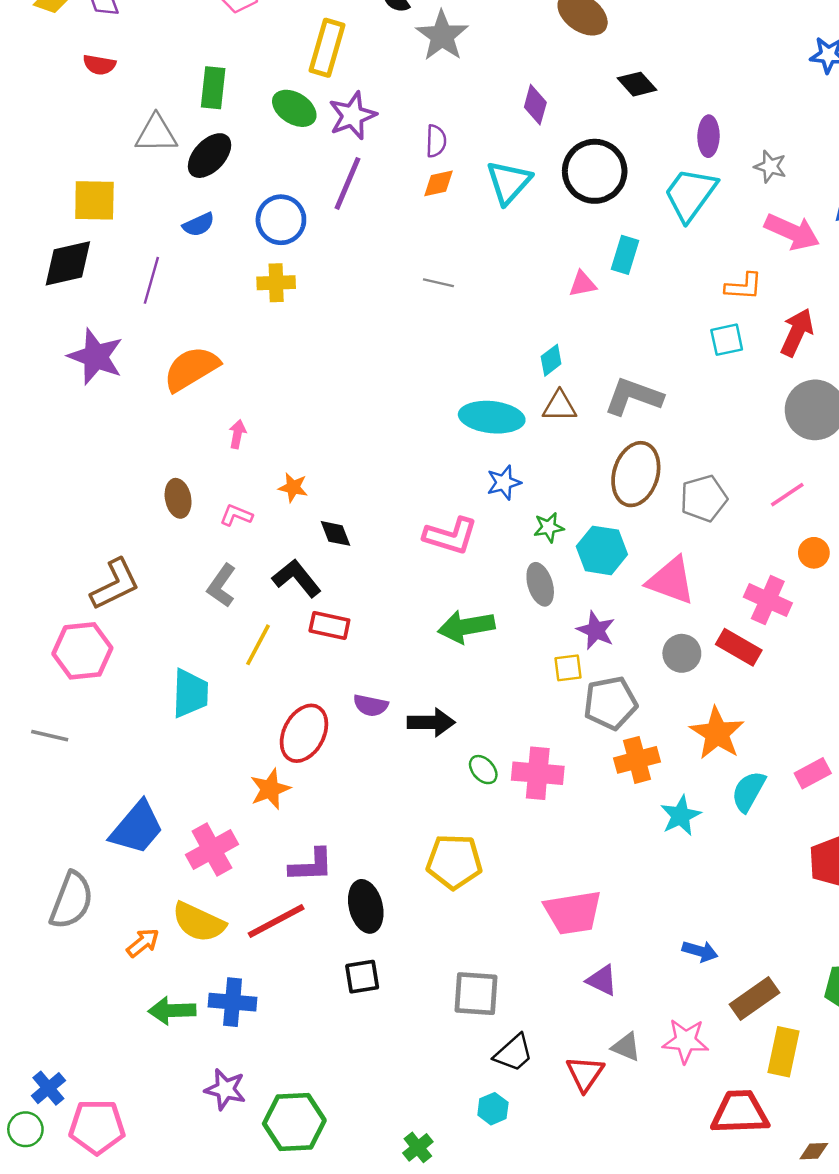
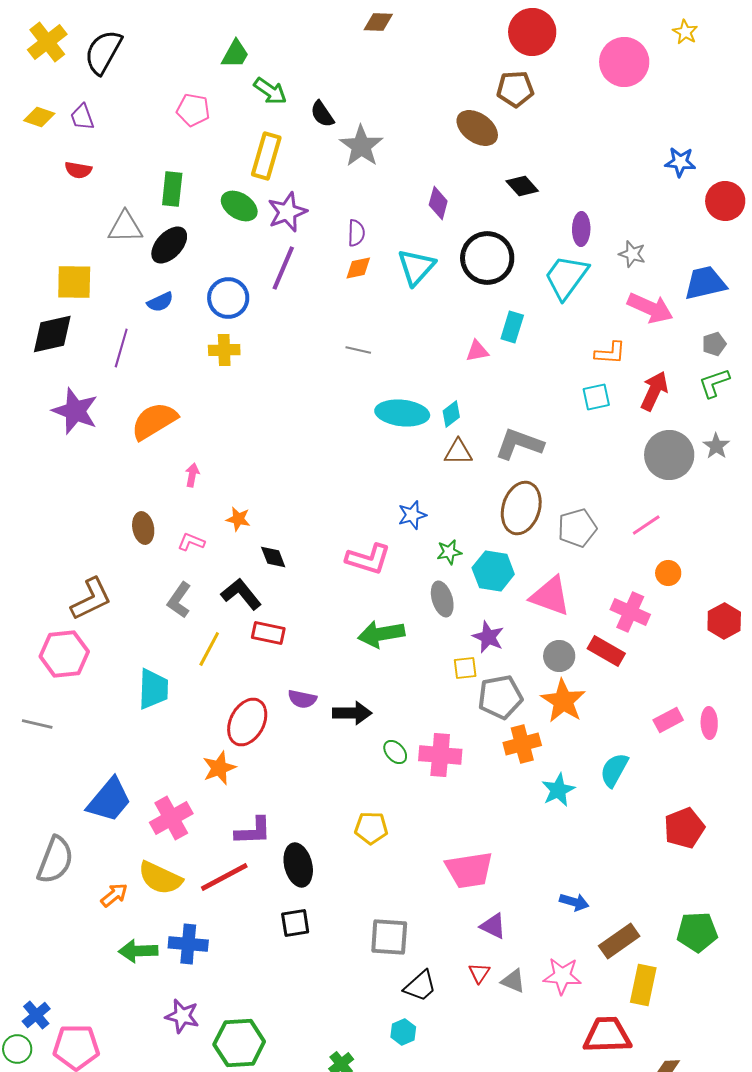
cyan ellipse: (492, 417) -> (402, 413), moved
orange star: (717, 733) -> (563, 701), moved
pink rectangle: (813, 773) -> (668, 720), moved
yellow pentagon: (454, 862) -> (371, 828), size x0.7
red triangle: (585, 1074) -> (479, 973), moved, size x0.7

